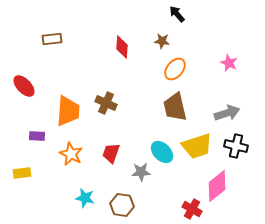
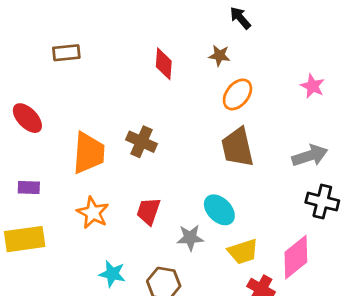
purple rectangle: (37, 136) -> (29, 188), moved
yellow trapezoid: (197, 146) -> (243, 252), moved, size x0.7
yellow rectangle: (22, 173) -> (25, 239), size x1.6

